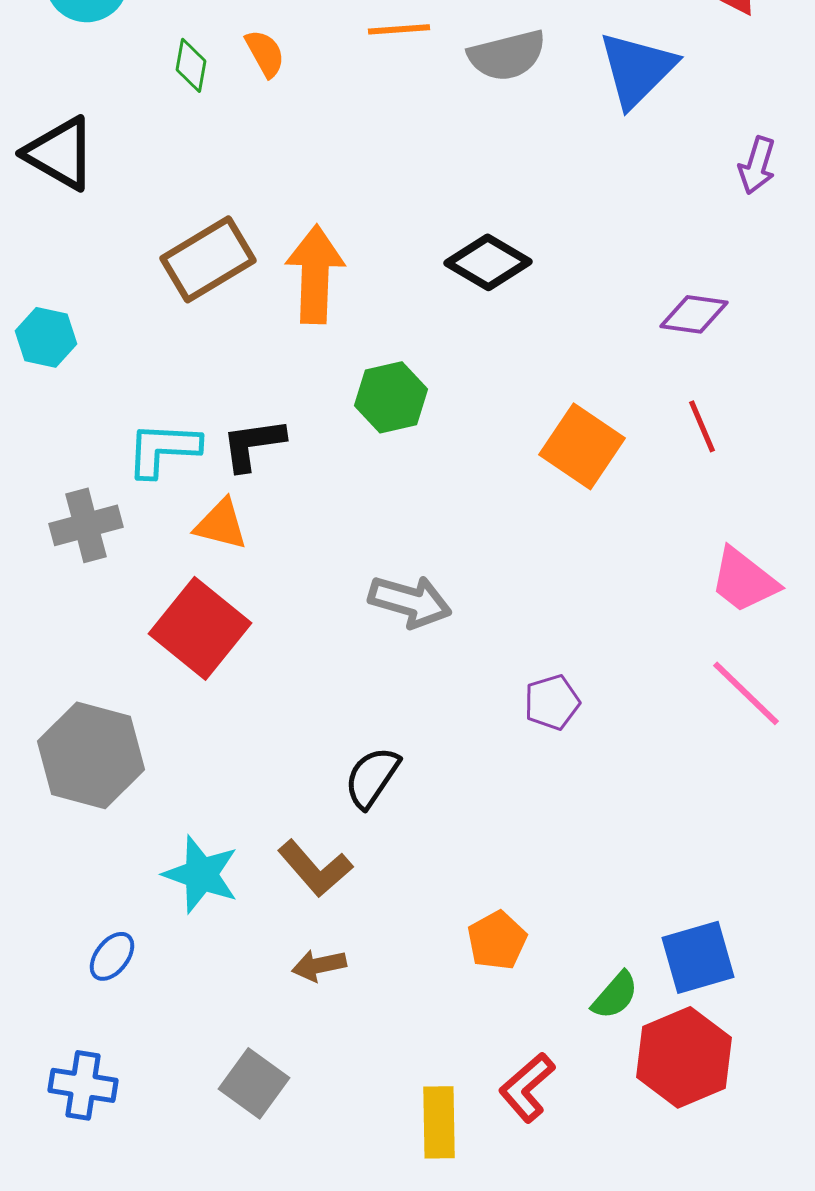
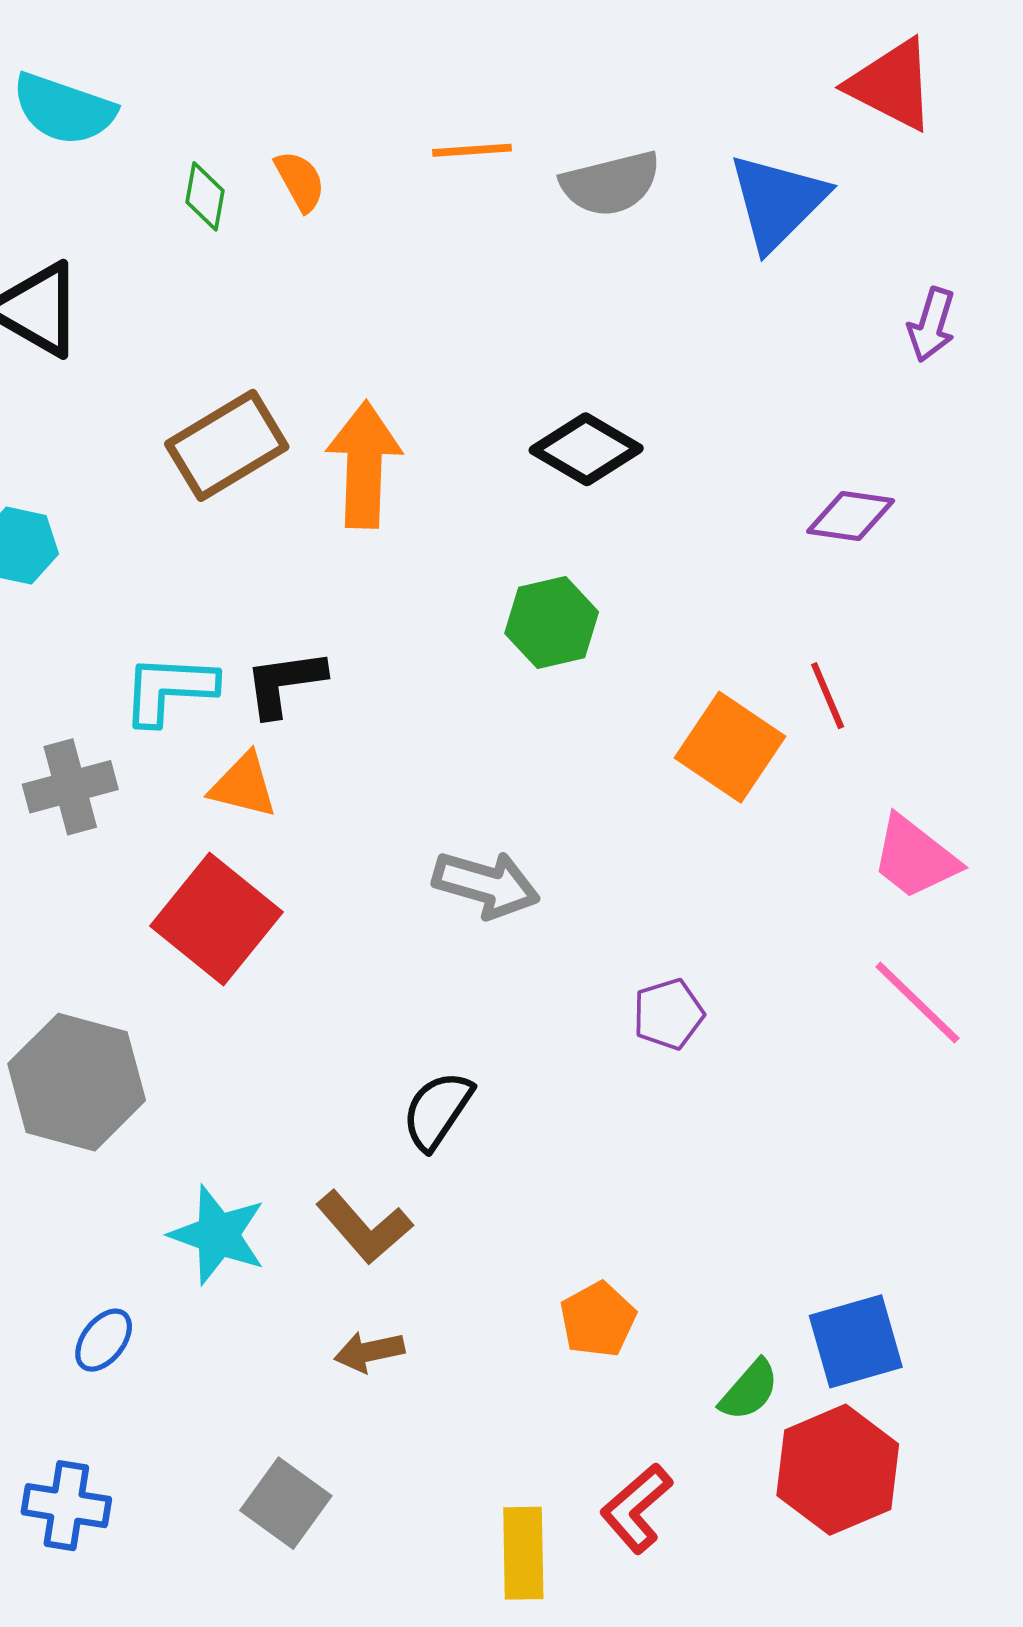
green hexagon: (391, 397) -> (552, 623), moved
red line: (702, 426) -> (828, 696), moved
orange square: (582, 446) -> (730, 747), moved

